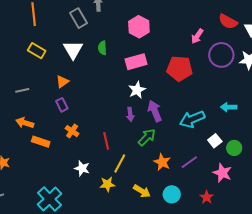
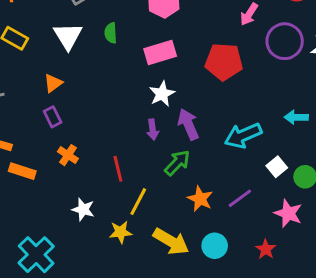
yellow arrow: (142, 191) -> (171, 241), size x1.4

